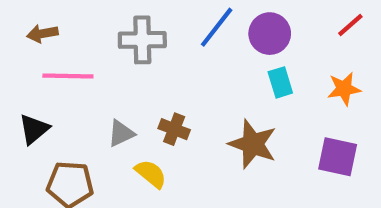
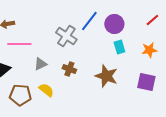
gray cross: (142, 40) -> (66, 36), moved, turned 35
gray triangle: (121, 133) -> (40, 64), moved
yellow semicircle: (151, 174) -> (46, 90), moved

